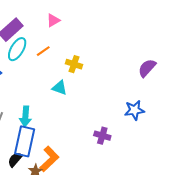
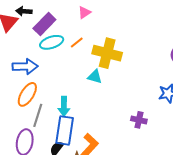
cyan ellipse: (17, 49) -> (52, 42), turned 45
yellow cross: (74, 64) -> (107, 53), size x1.8

